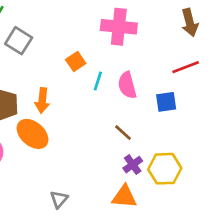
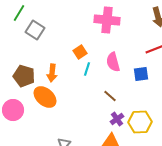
orange square: (76, 62) -> (80, 52), moved
cyan line: (98, 81) -> (87, 69), moved

